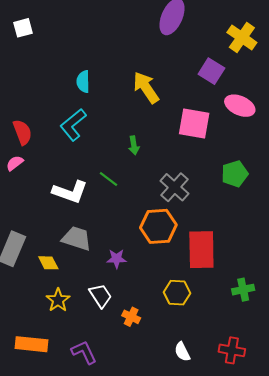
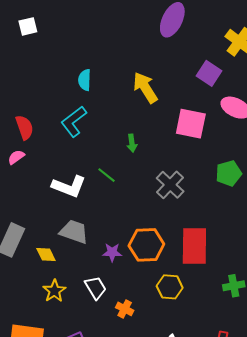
orange hexagon: (158, 226) -> (146, 245), moved

